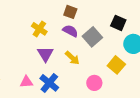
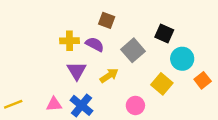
yellow cross: (39, 29) -> (70, 41), turned -35
purple semicircle: (70, 31) -> (95, 44), moved
yellow arrow: (72, 58) -> (109, 76), turned -77

